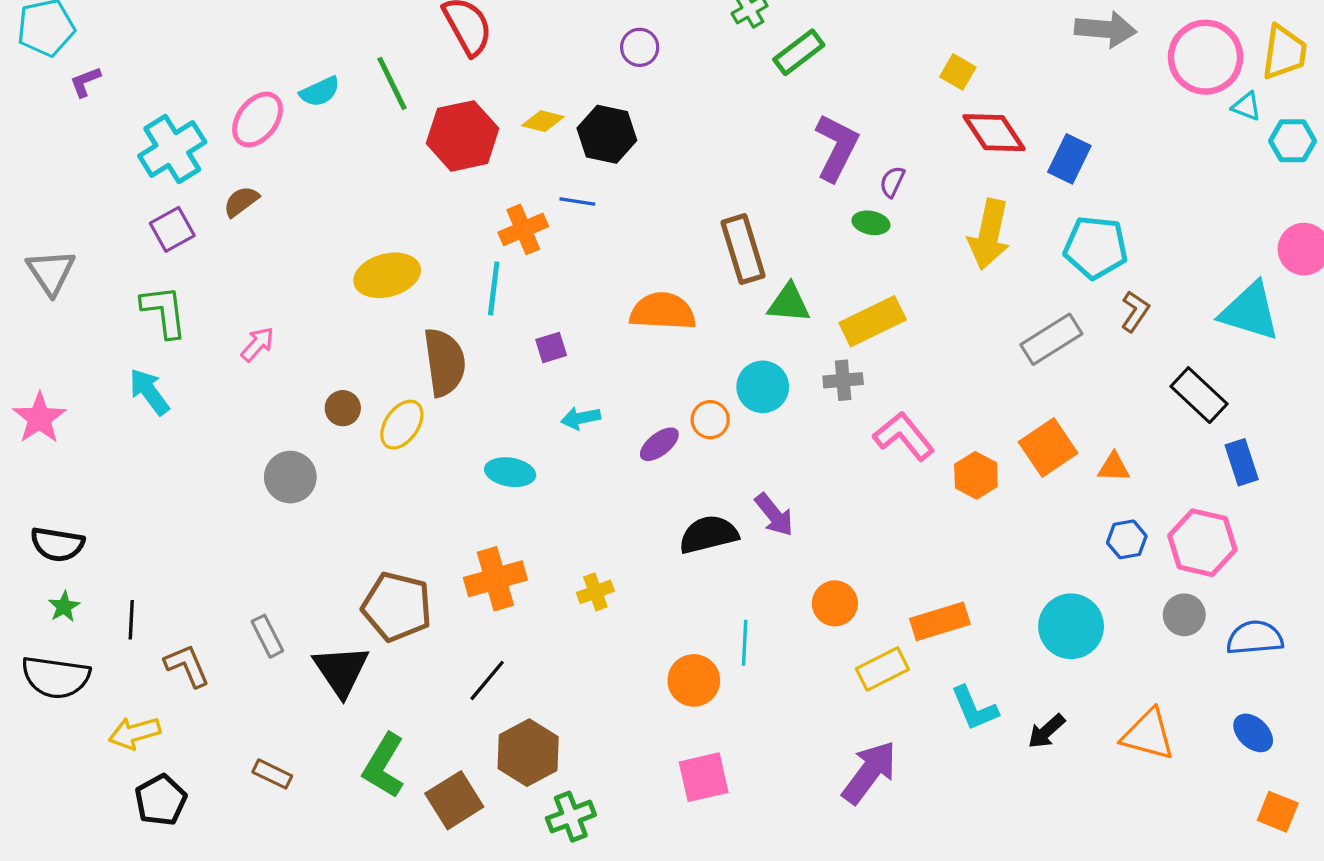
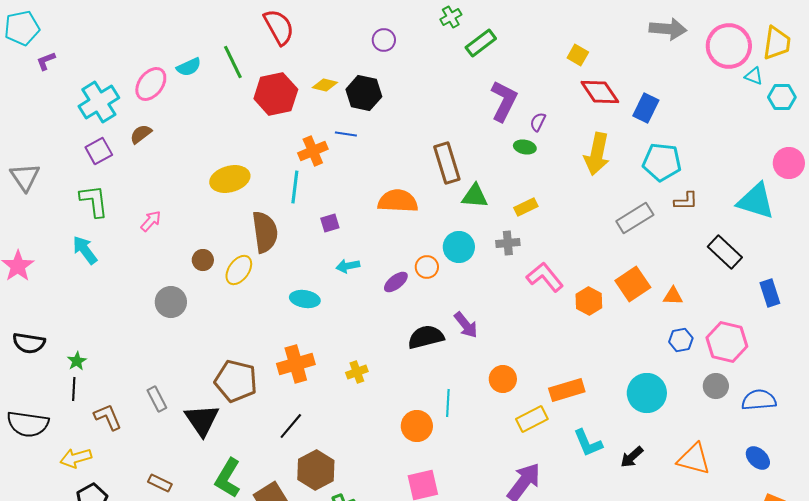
brown L-shape: (1135, 311) -> (686, 201), turned 55
yellow rectangle: (873, 321) -> (526, 207), size x0.6
blue rectangle: (1242, 462) -> (770, 293), moved
green star: (64, 607) -> (77, 361), moved

